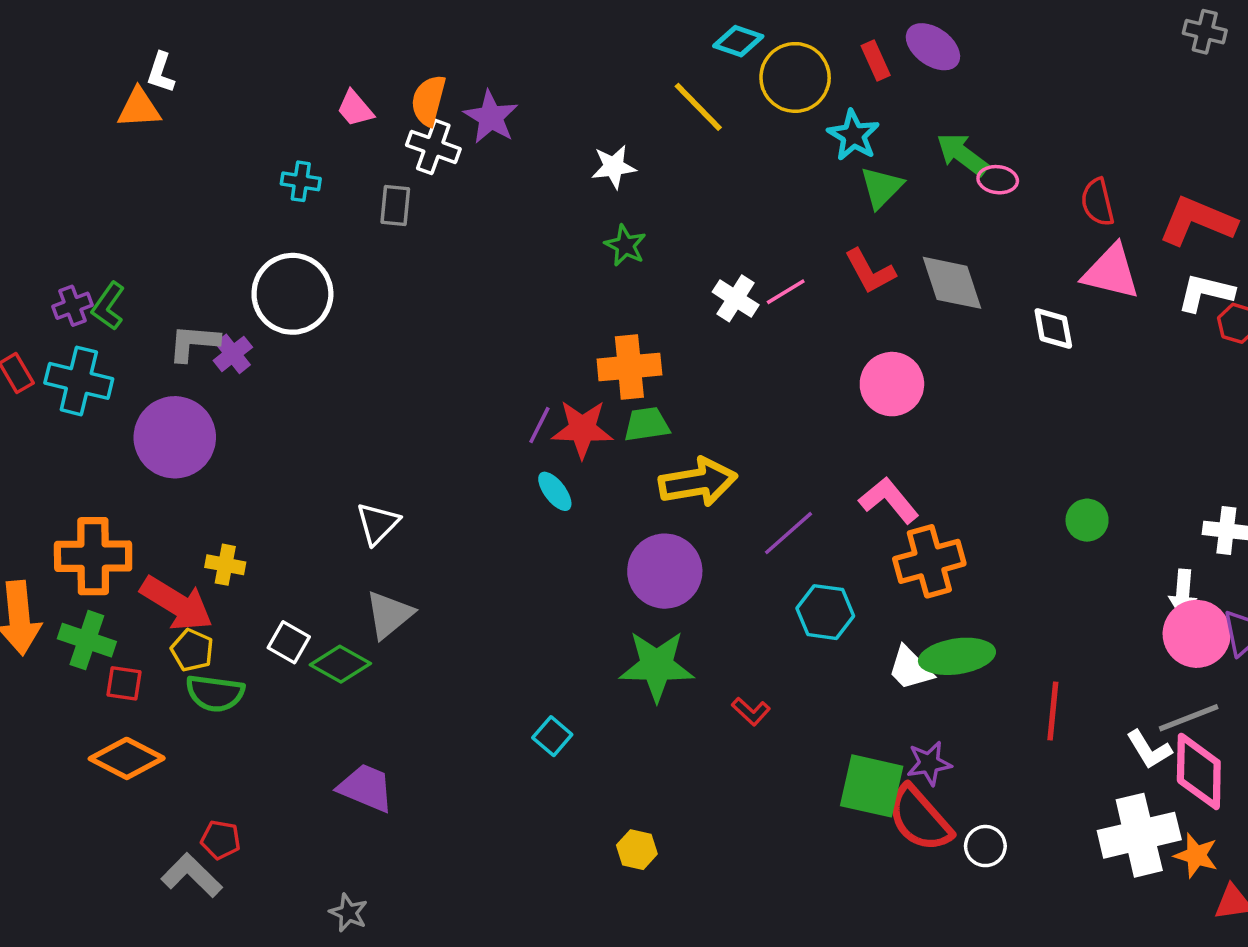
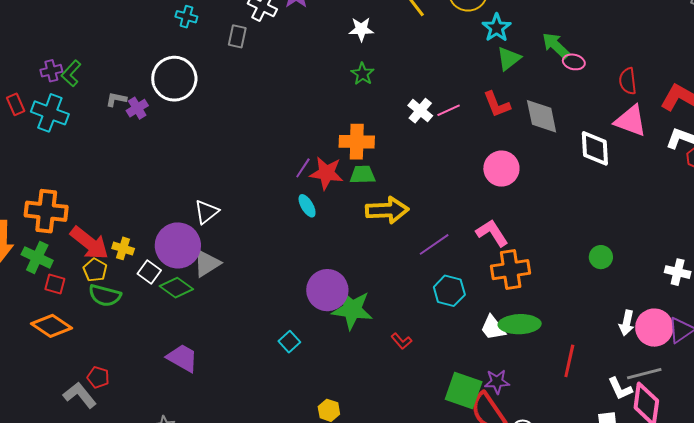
white diamond: (1053, 329) -> (595, 148), size x1.4
gray L-shape: (194, 343) -> (116, 99), size x0.7
purple circle: (175, 437) -> (178, 245), moved
yellow cross: (225, 565) -> (123, 248), moved
purple circle: (665, 571) -> (327, 290), moved
white arrow: (1183, 593) -> (627, 323), moved

